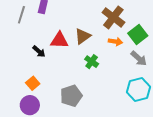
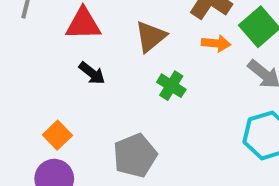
red triangle: (59, 40) -> (83, 24), moved
black arrow: (39, 51) -> (92, 73), moved

